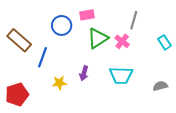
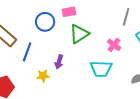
gray line: (134, 20) -> (126, 17), moved
pink cross: (122, 41) -> (114, 45), moved
purple arrow: (84, 73) -> (59, 62), moved

